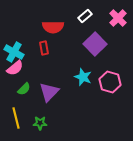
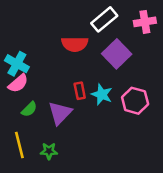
white rectangle: (85, 16) -> (104, 19), size x1.5
pink cross: (118, 18) -> (145, 22), turned 36
red semicircle: (53, 27) -> (75, 44), moved
red rectangle: (44, 48) -> (80, 91), moved

